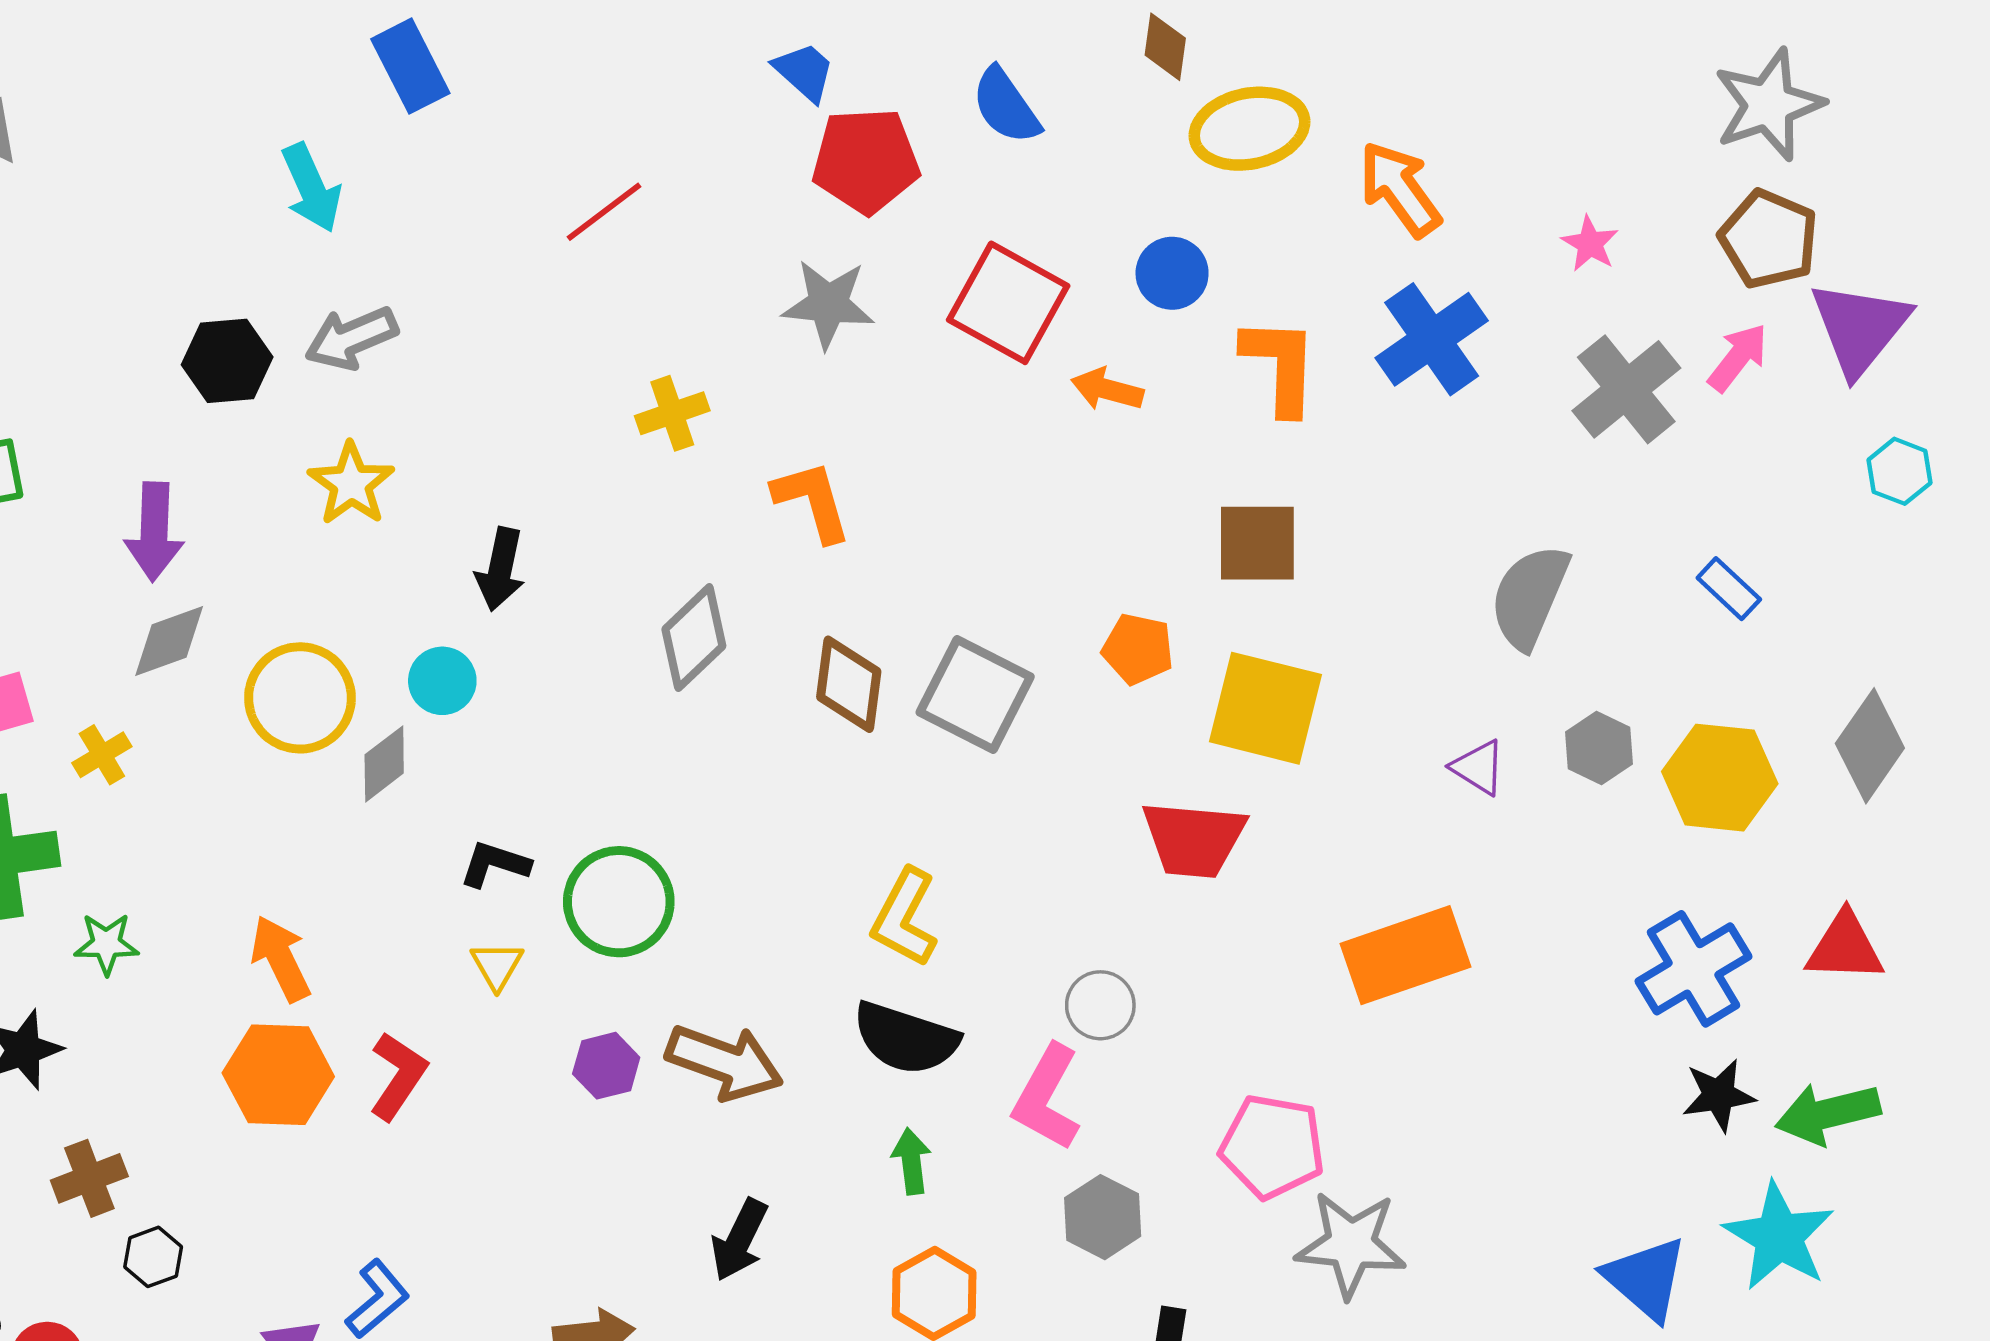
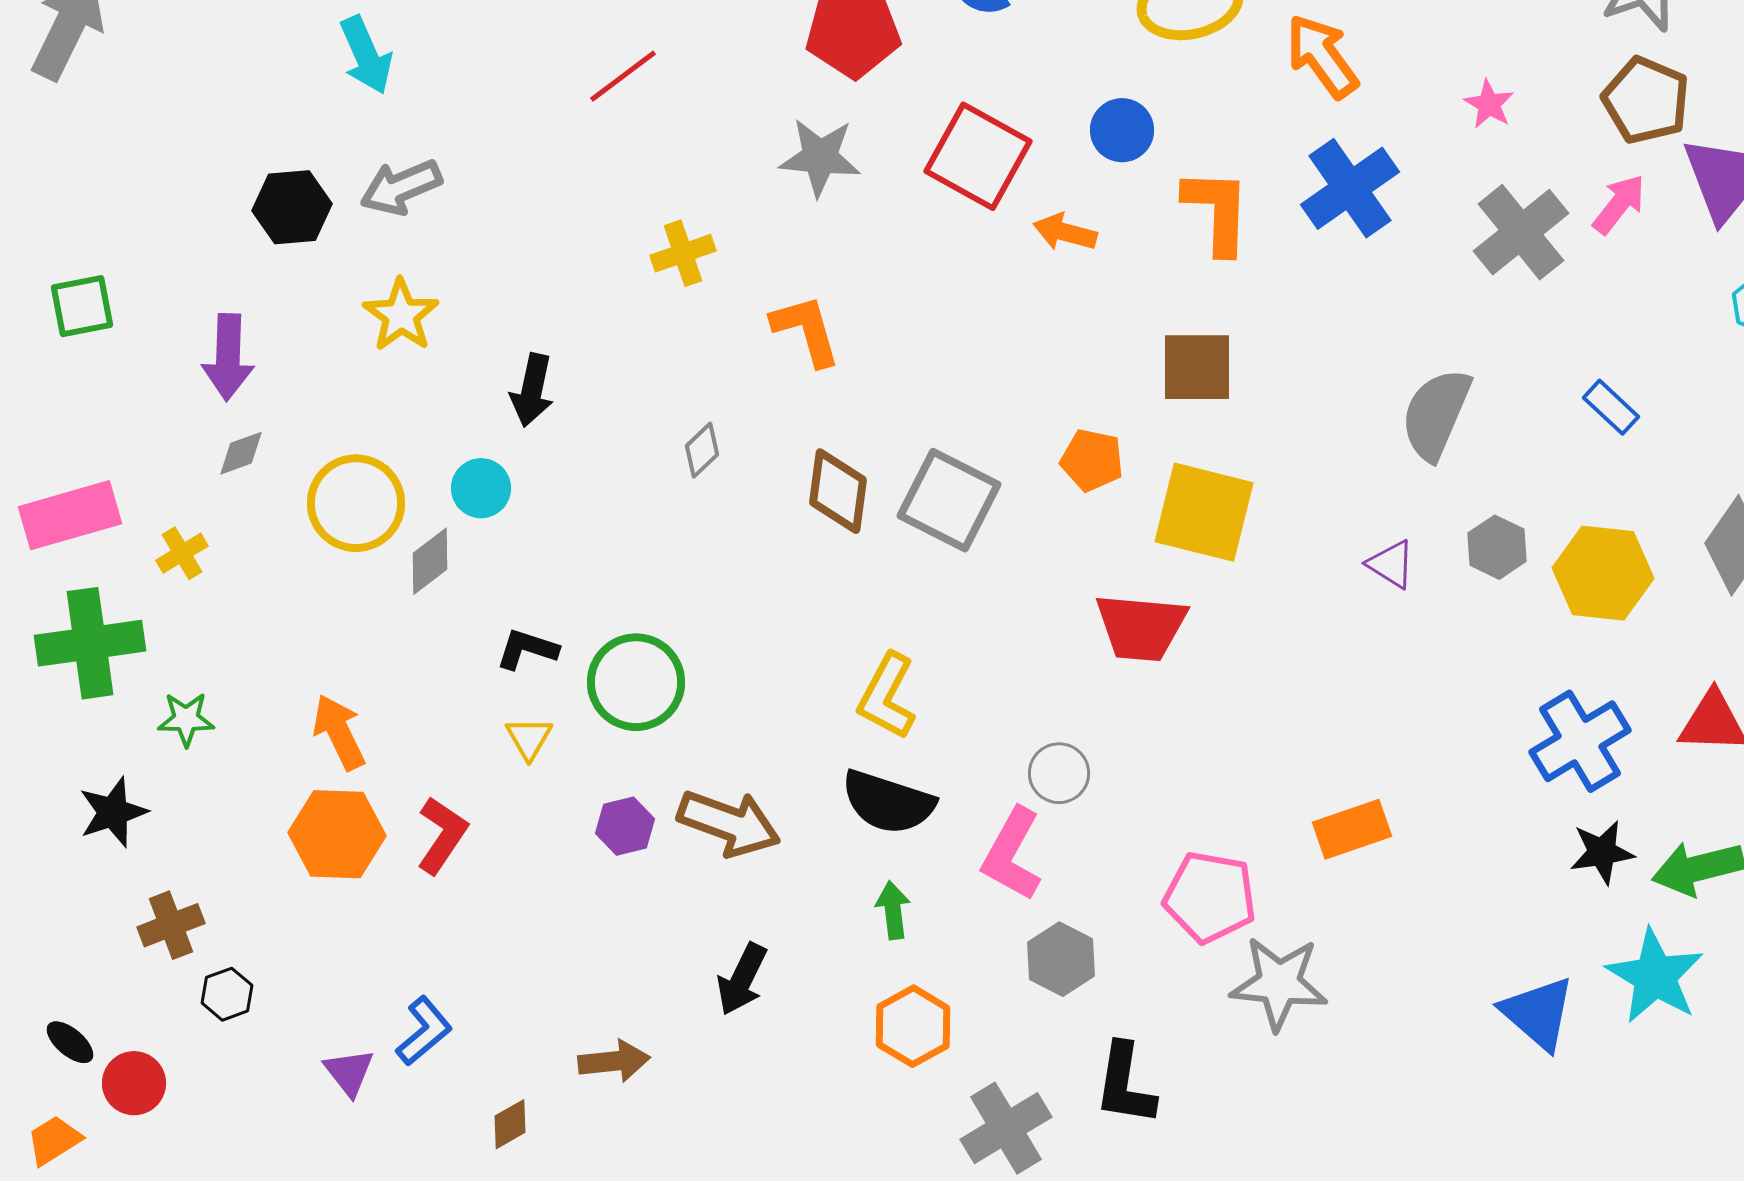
gray diamond: (694, 638) -> (702, 450), size x0.6
gray diamond: (169, 641) -> (241, 453), size x0.7
orange rectangle: (1405, 955) -> (1352, 829), moved, size x0.7

